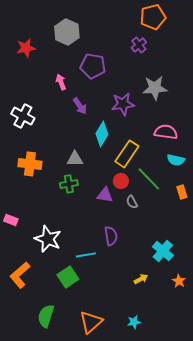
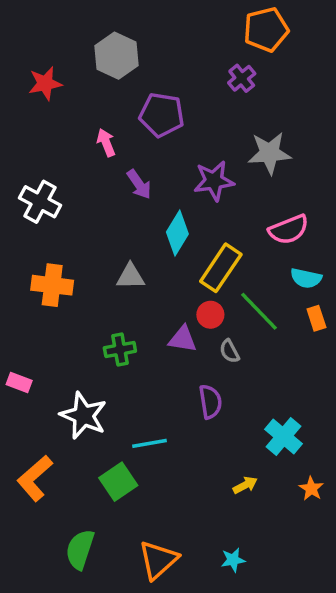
pink semicircle: (166, 132) -> (289, 230), turned 150
green cross: (69, 184) -> (120, 349), moved
orange rectangle: (182, 192) -> (316, 318), moved
purple semicircle: (111, 236) -> (210, 402), moved

